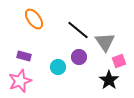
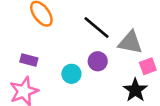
gray triangle: (105, 42) -> (130, 42), turned -45

